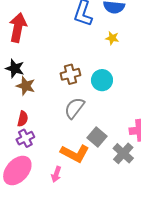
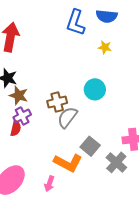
brown cross: (70, 74) -> (57, 102), moved
purple cross: (25, 138) -> (22, 116), moved

